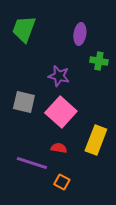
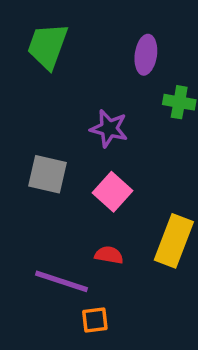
pink square: (61, 112) -> (112, 192), size x0.7
orange square: (62, 182) -> (95, 320), moved, turned -35

